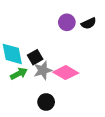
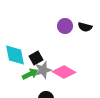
black semicircle: (89, 23) -> (85, 27), turned 40
green arrow: (19, 74) -> (30, 74), moved

